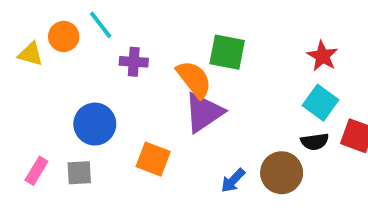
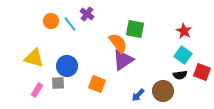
cyan line: (101, 25) -> (70, 24), moved
yellow triangle: (31, 54) -> (34, 58), moved, size x1.5
purple cross: (134, 62) -> (87, 14), moved, turned 32
gray square: (79, 173) -> (58, 83), moved

